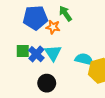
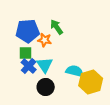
green square: (23, 51) -> (26, 53), moved
black circle: (47, 83) -> (46, 87), moved

